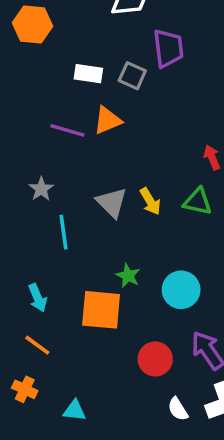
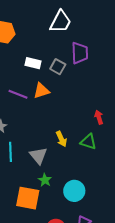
gray triangle: (112, 203) -> (38, 156), moved

